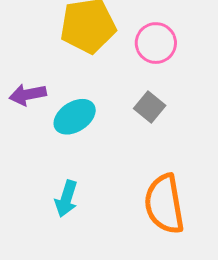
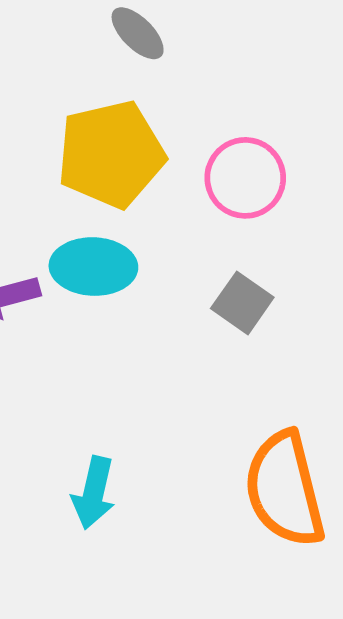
cyan ellipse: (75, 117) -> (93, 267), moved, turned 39

